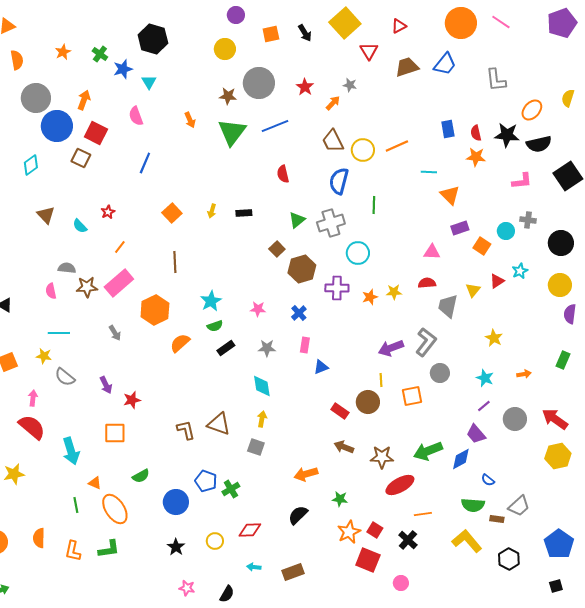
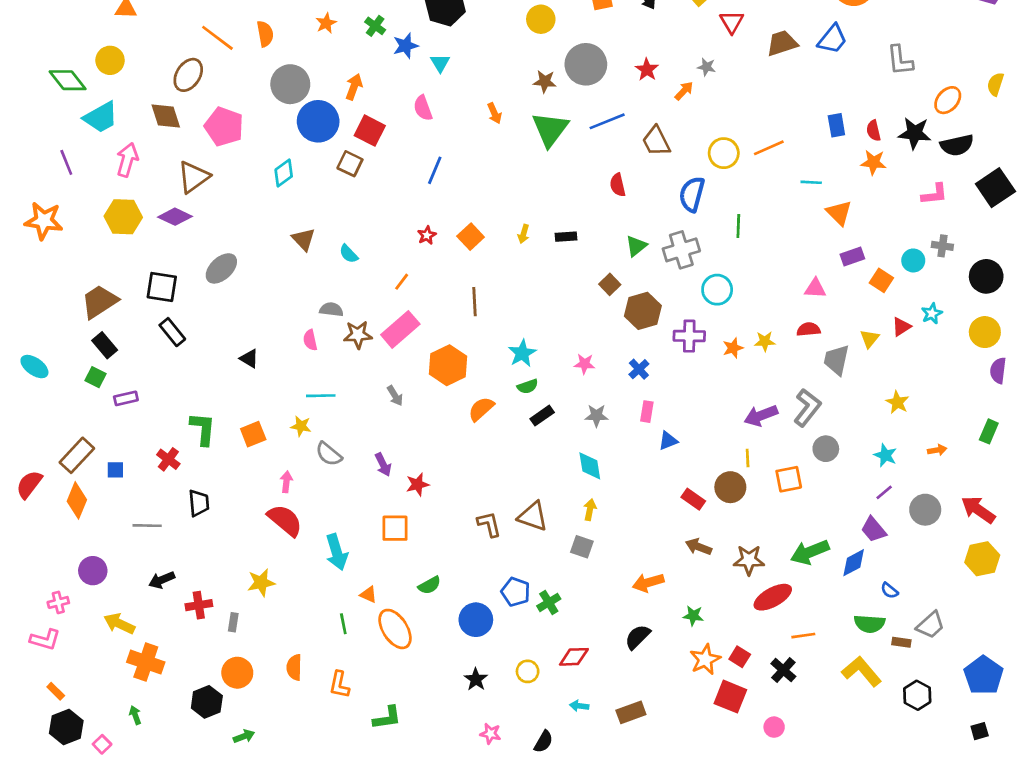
brown trapezoid: (333, 141) -> (656, 141), moved
red star: (108, 212) -> (427, 235), moved
green L-shape: (109, 549) -> (387, 718), moved

